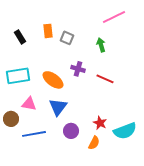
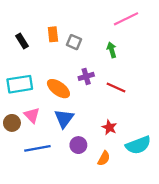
purple cross: (78, 69) -> (86, 76), turned -32
pink triangle: (29, 104) -> (32, 115), turned 35
brown circle: (11, 119) -> (12, 123), moved
red star: (100, 123) -> (109, 127), moved

